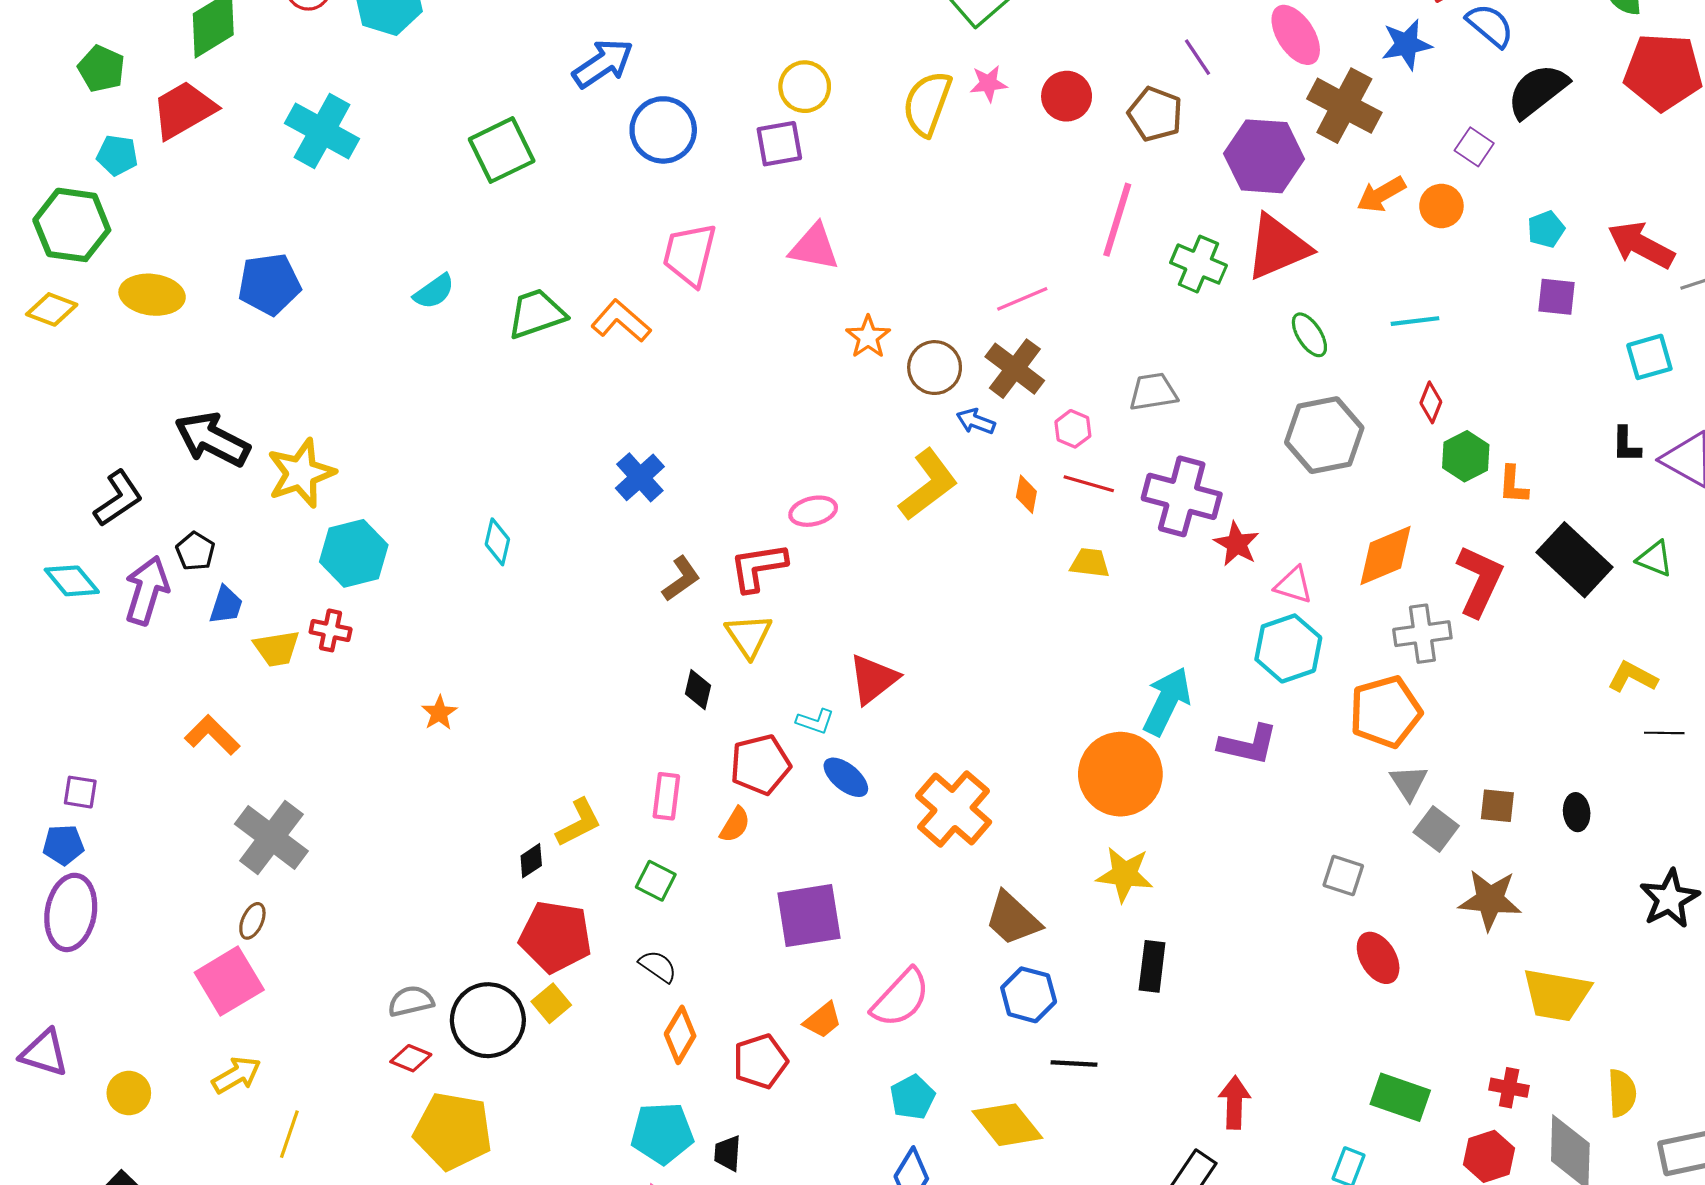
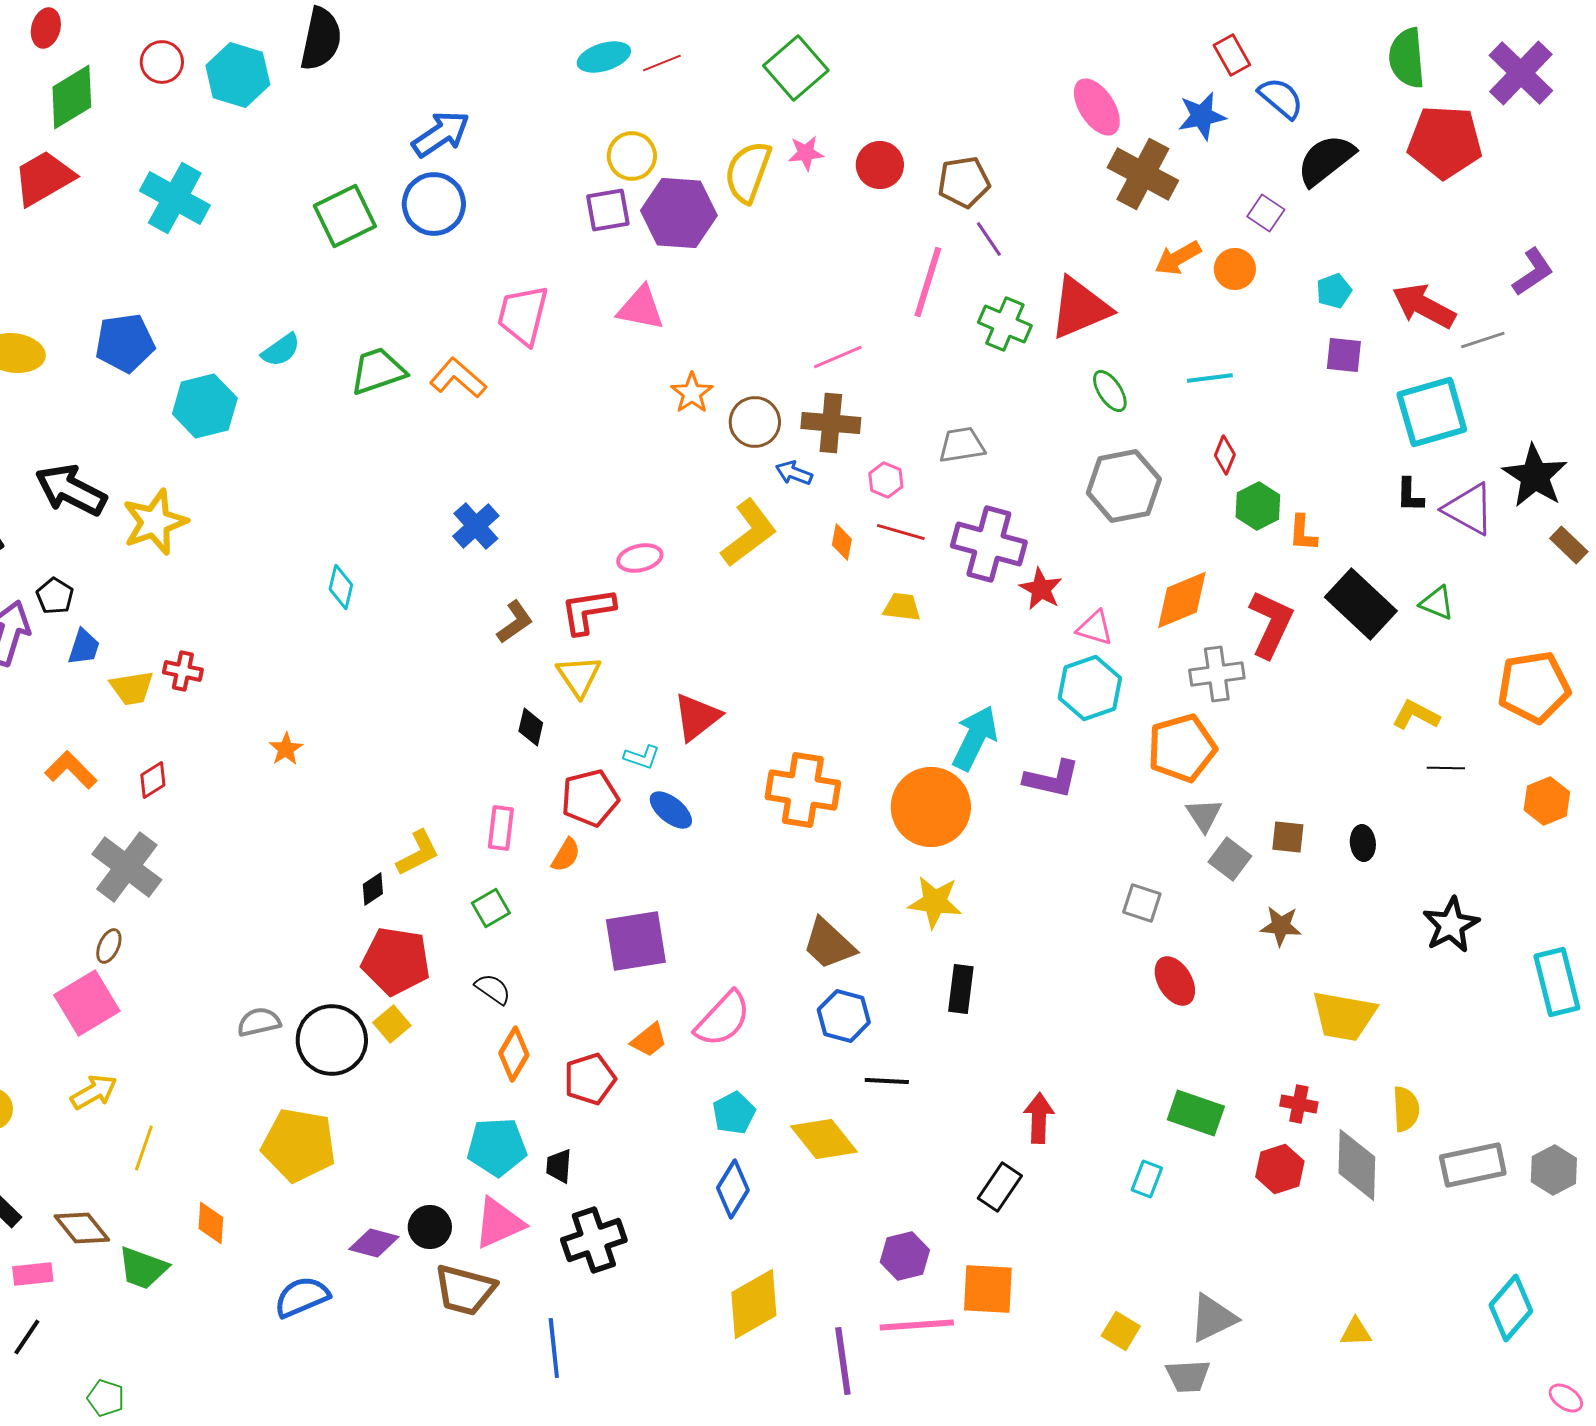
purple line: (1198, 57) -> (989, 239), moved
brown pentagon: (1155, 114) -> (964, 182), turned -30
blue circle: (663, 130) -> (434, 204), moved
purple hexagon: (1264, 156) -> (679, 213), moved
cyan square: (1649, 357) -> (1432, 412), size x1.6
brown cross: (1015, 369) -> (831, 423), turned -32
cyan hexagon: (354, 553) -> (205, 406), moved
orange cross: (954, 809) -> (803, 790), moved, turned -32
green square: (656, 881) -> (491, 908), turned 33
brown star: (1490, 900) -> (1281, 926), size x0.7
red diamond: (411, 1058) -> (153, 780), moved, turned -54

